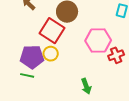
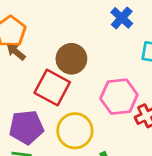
yellow circle: (51, 54) -> (75, 131), moved, size x1.6

